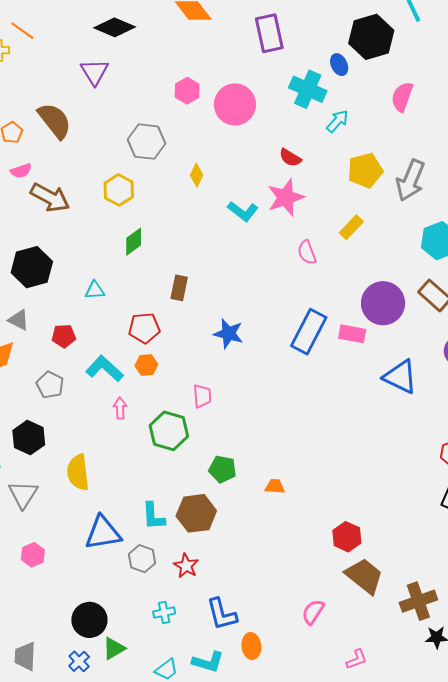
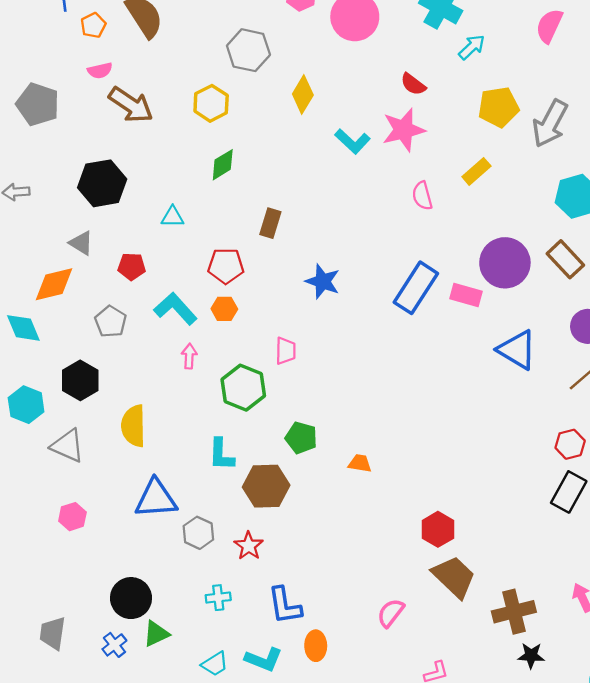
yellow diamond: (197, 175) -> (303, 95), size x1.4
gray triangle: (23, 495) -> (68, 446), turned -44
cyan L-shape: (153, 516) -> (221, 454), moved

